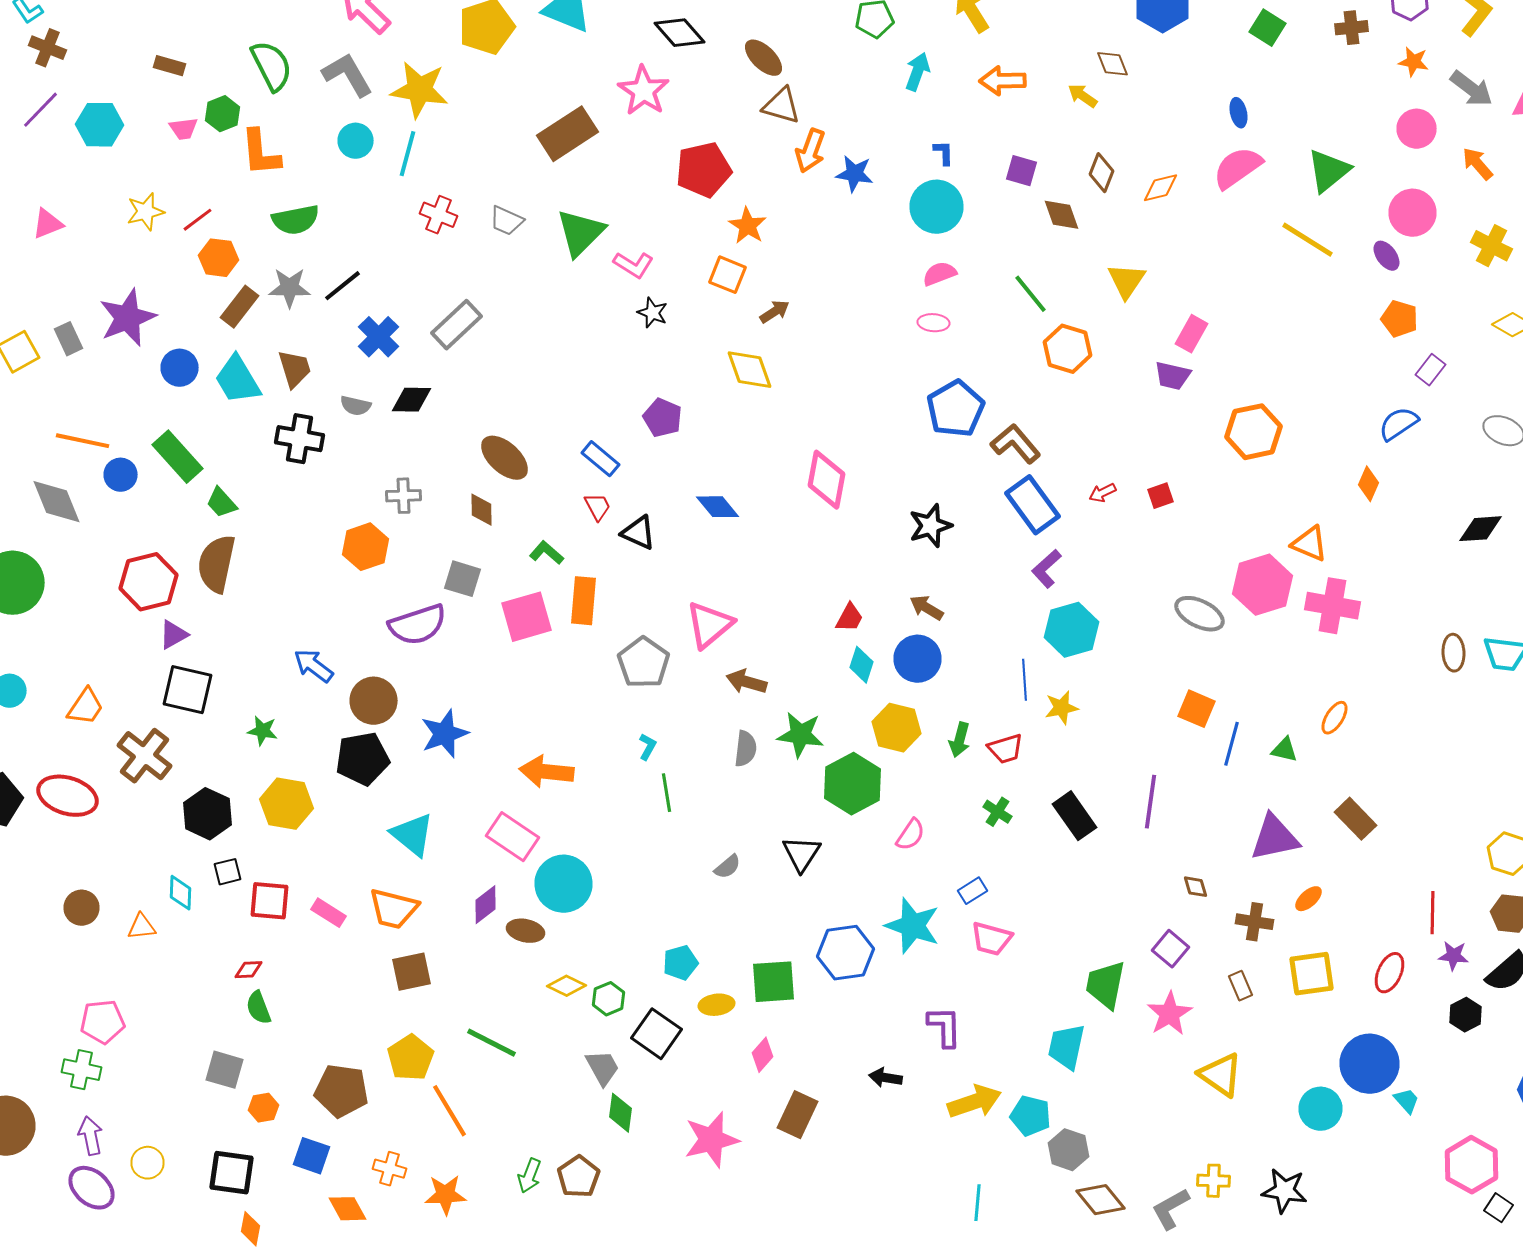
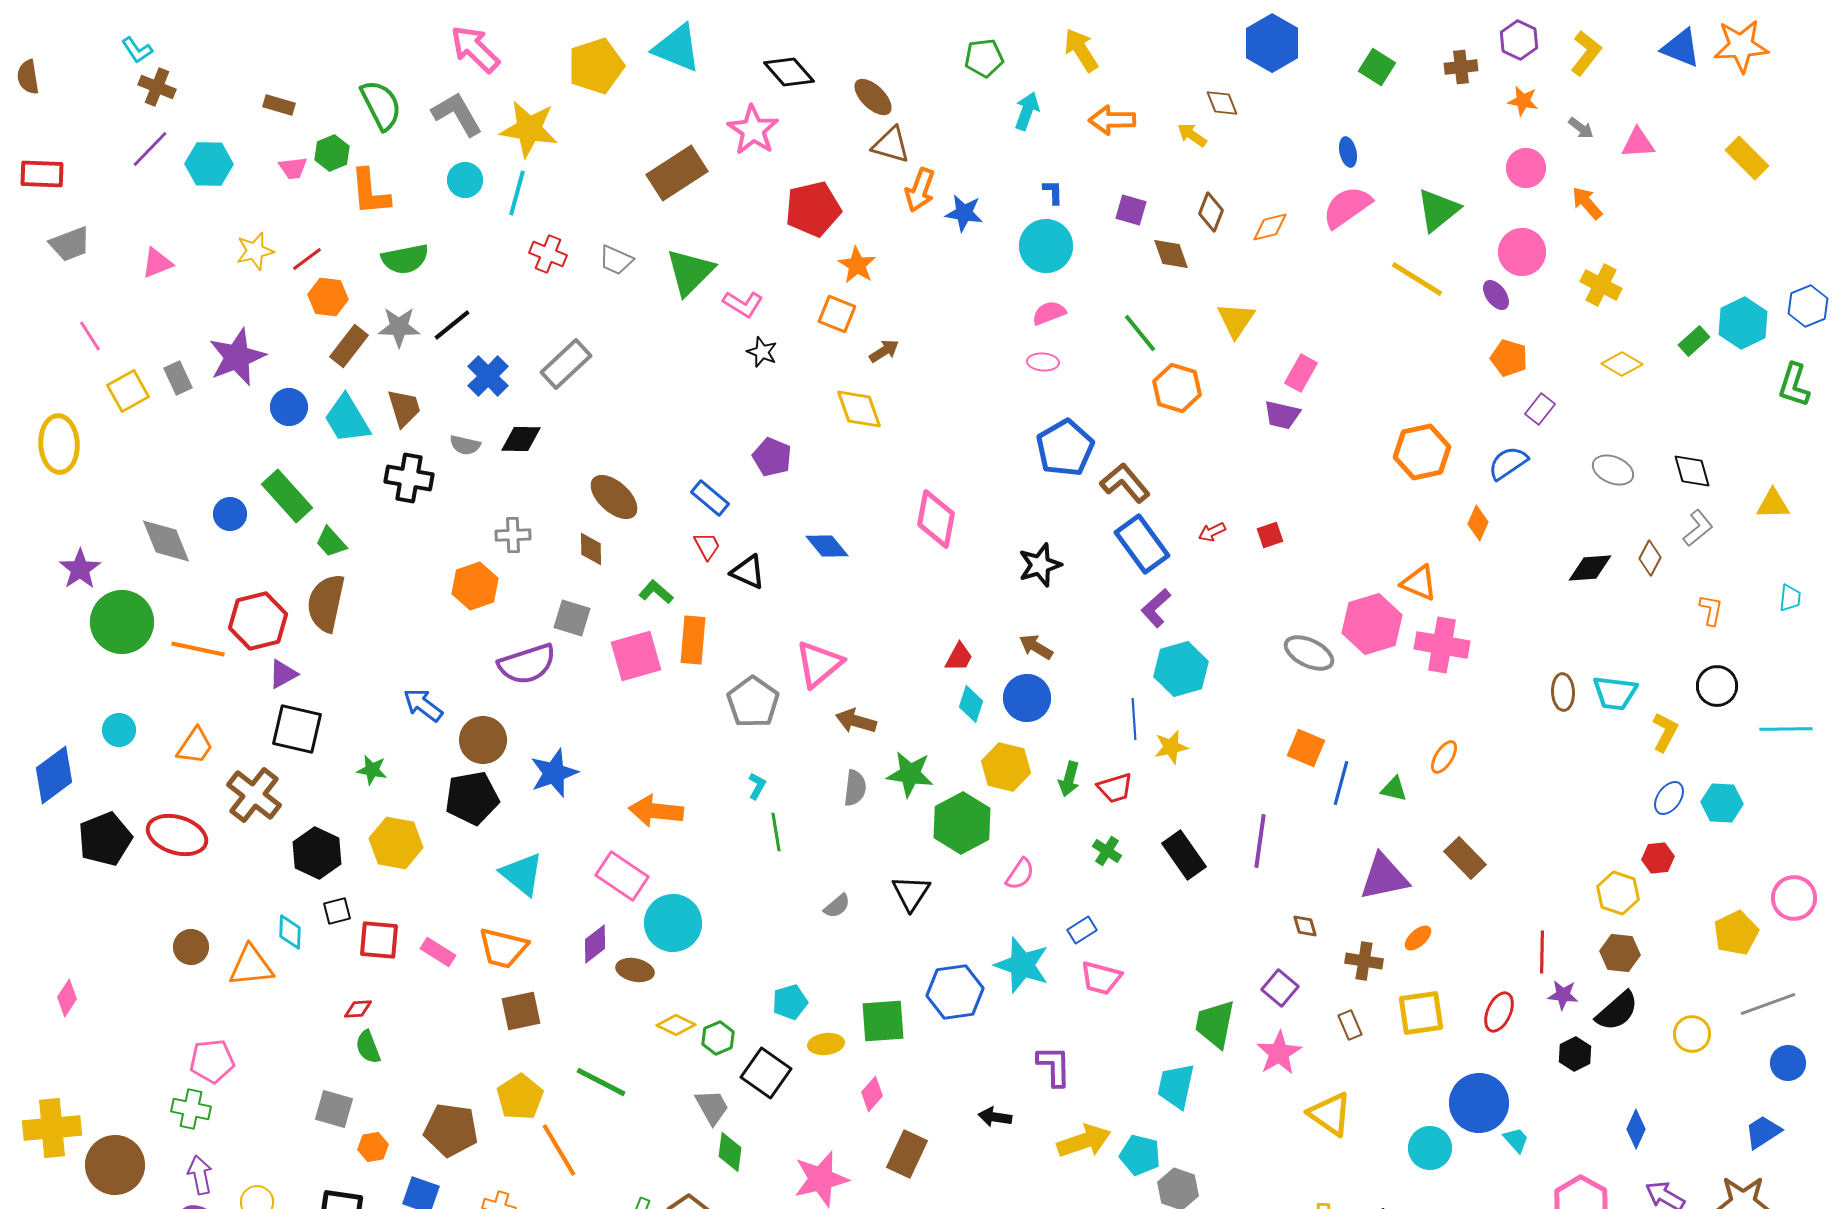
gray arrow: (1472, 89) -> (1581, 128), size x0.6
orange hexagon: (1254, 432) -> (1422, 452), moved
orange line: (82, 441) -> (198, 649), moved
orange triangle: (142, 927) -> (251, 966), size x1.6

